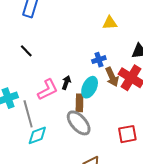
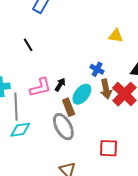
blue cross: (99, 60) -> (97, 69), turned 32
brown rectangle: (79, 103) -> (69, 107), turned -36

